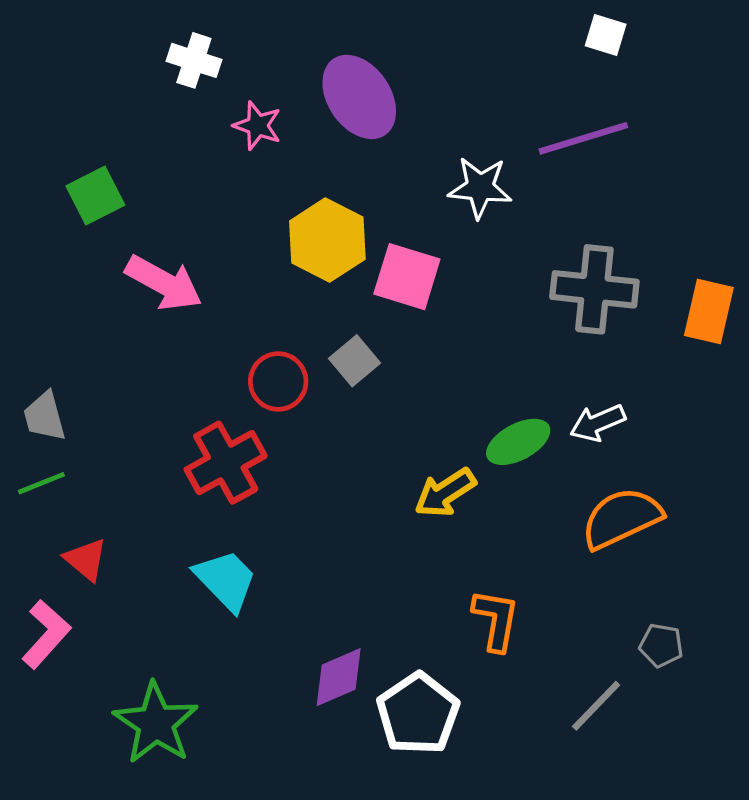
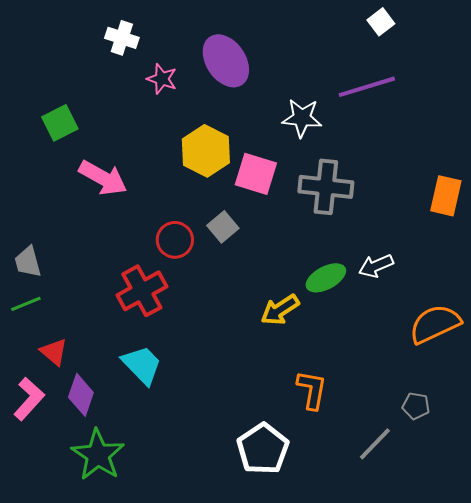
white square: (606, 35) -> (381, 22), turned 36
gray cross: (594, 289) -> (326, 187), moved
orange semicircle: (621, 518) -> (435, 324), moved
purple diamond: (339, 677) -> (81, 395), moved, turned -48

